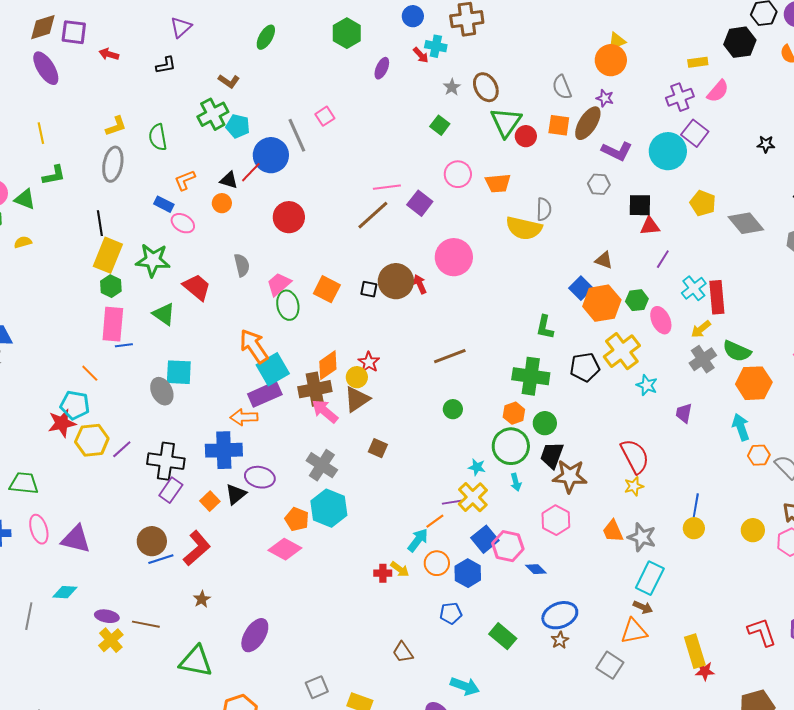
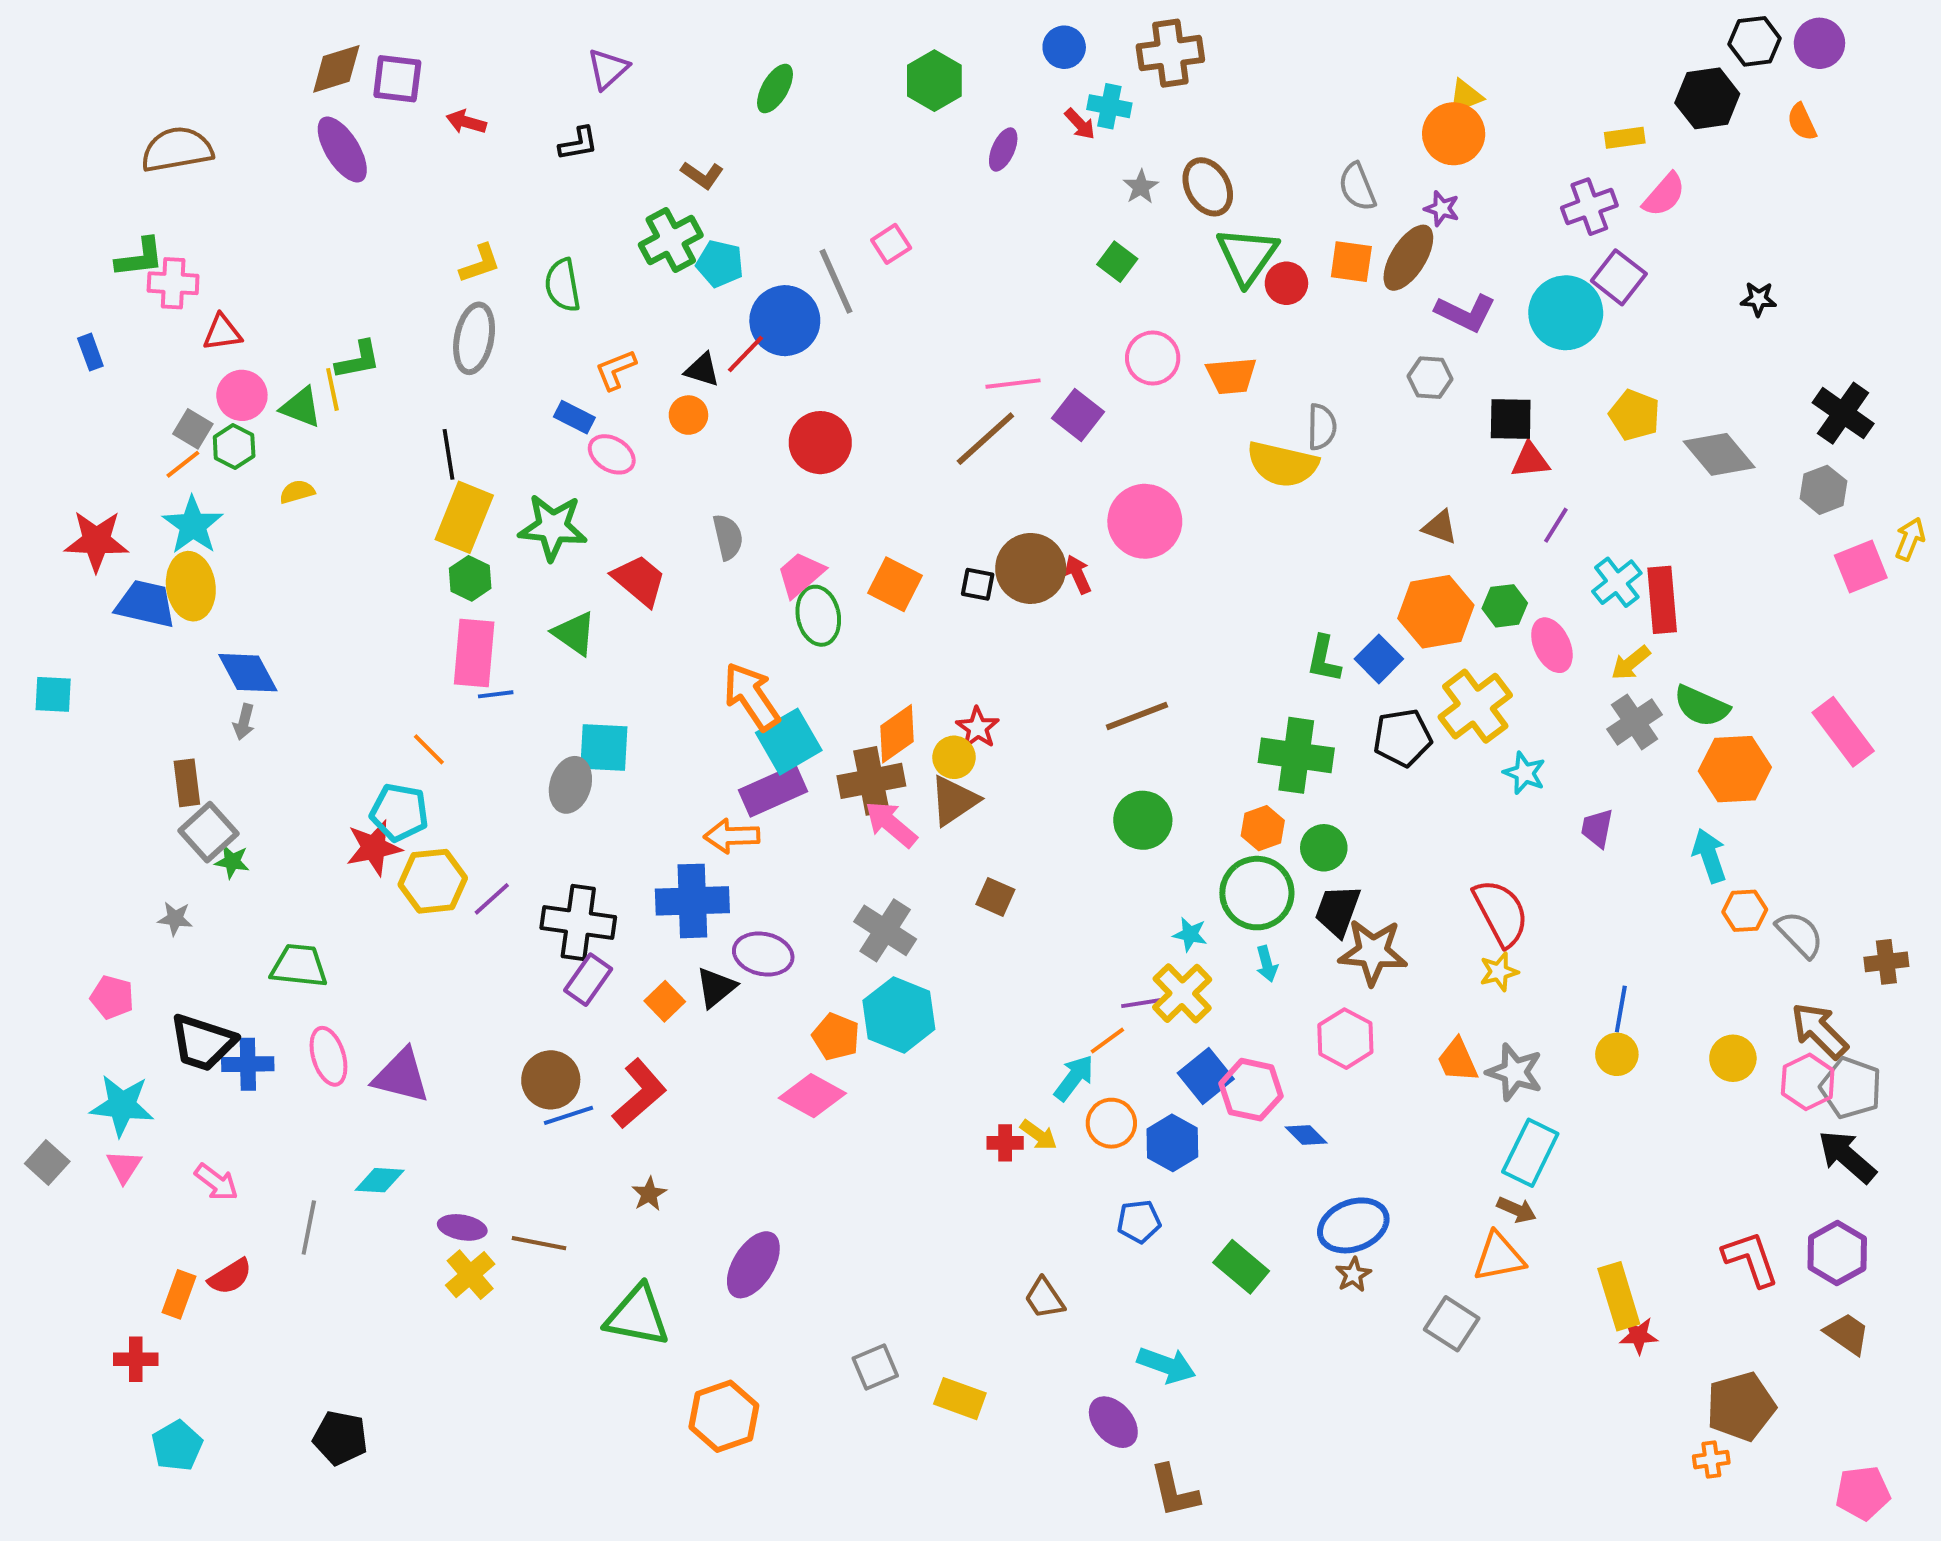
yellow line: (41, 133) -> (332, 389), moved
blue square: (581, 288) -> (1379, 659), moved
gray ellipse: (162, 391) -> (570, 785), turned 44
green circle: (453, 409) -> (1143, 820), size x1.5

